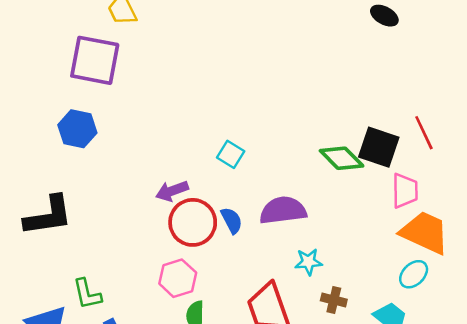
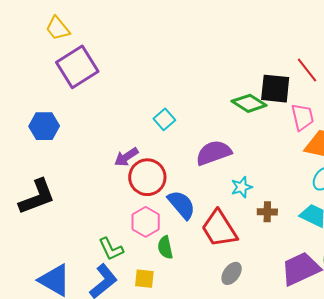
purple square: (95, 60) -> (77, 67), moved, turned -30
cyan square: (231, 154) -> (164, 119), turned 30
blue semicircle: (232, 220) -> (181, 205), moved, size x1.5
green L-shape: (87, 294) -> (111, 249), moved

